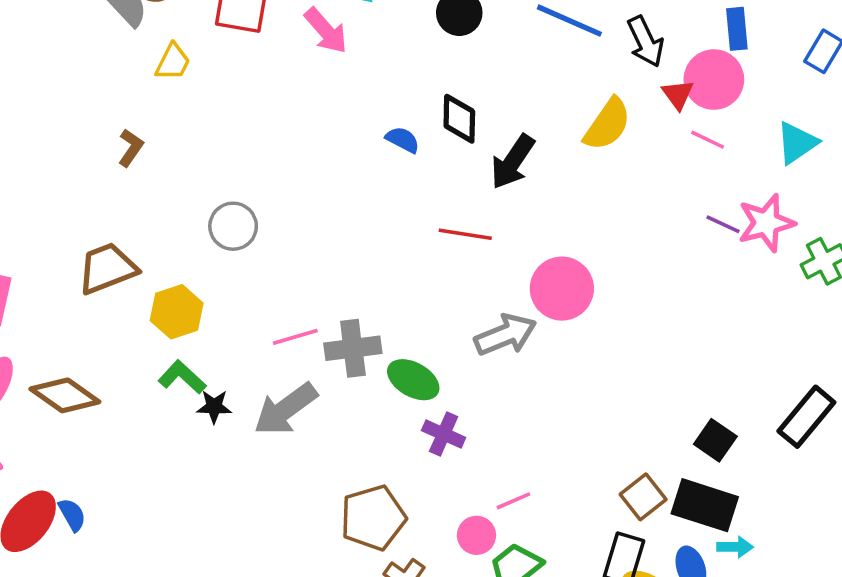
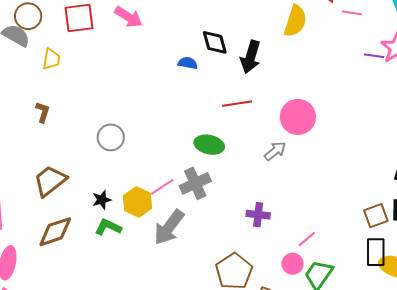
yellow hexagon: (177, 312) -> (138, 202), moved
gray arrow: (505, 335) -> (275, 151), size x0.7
green ellipse: (413, 380) -> (209, 145), moved
brown diamond: (65, 395) -> (55, 232), moved, turned -36
black star: (214, 407) -> (102, 200), moved
brown square: (643, 497) -> (376, 216), turned 35

